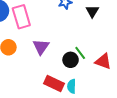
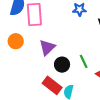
black circle: (71, 60) -> (62, 65), moved

